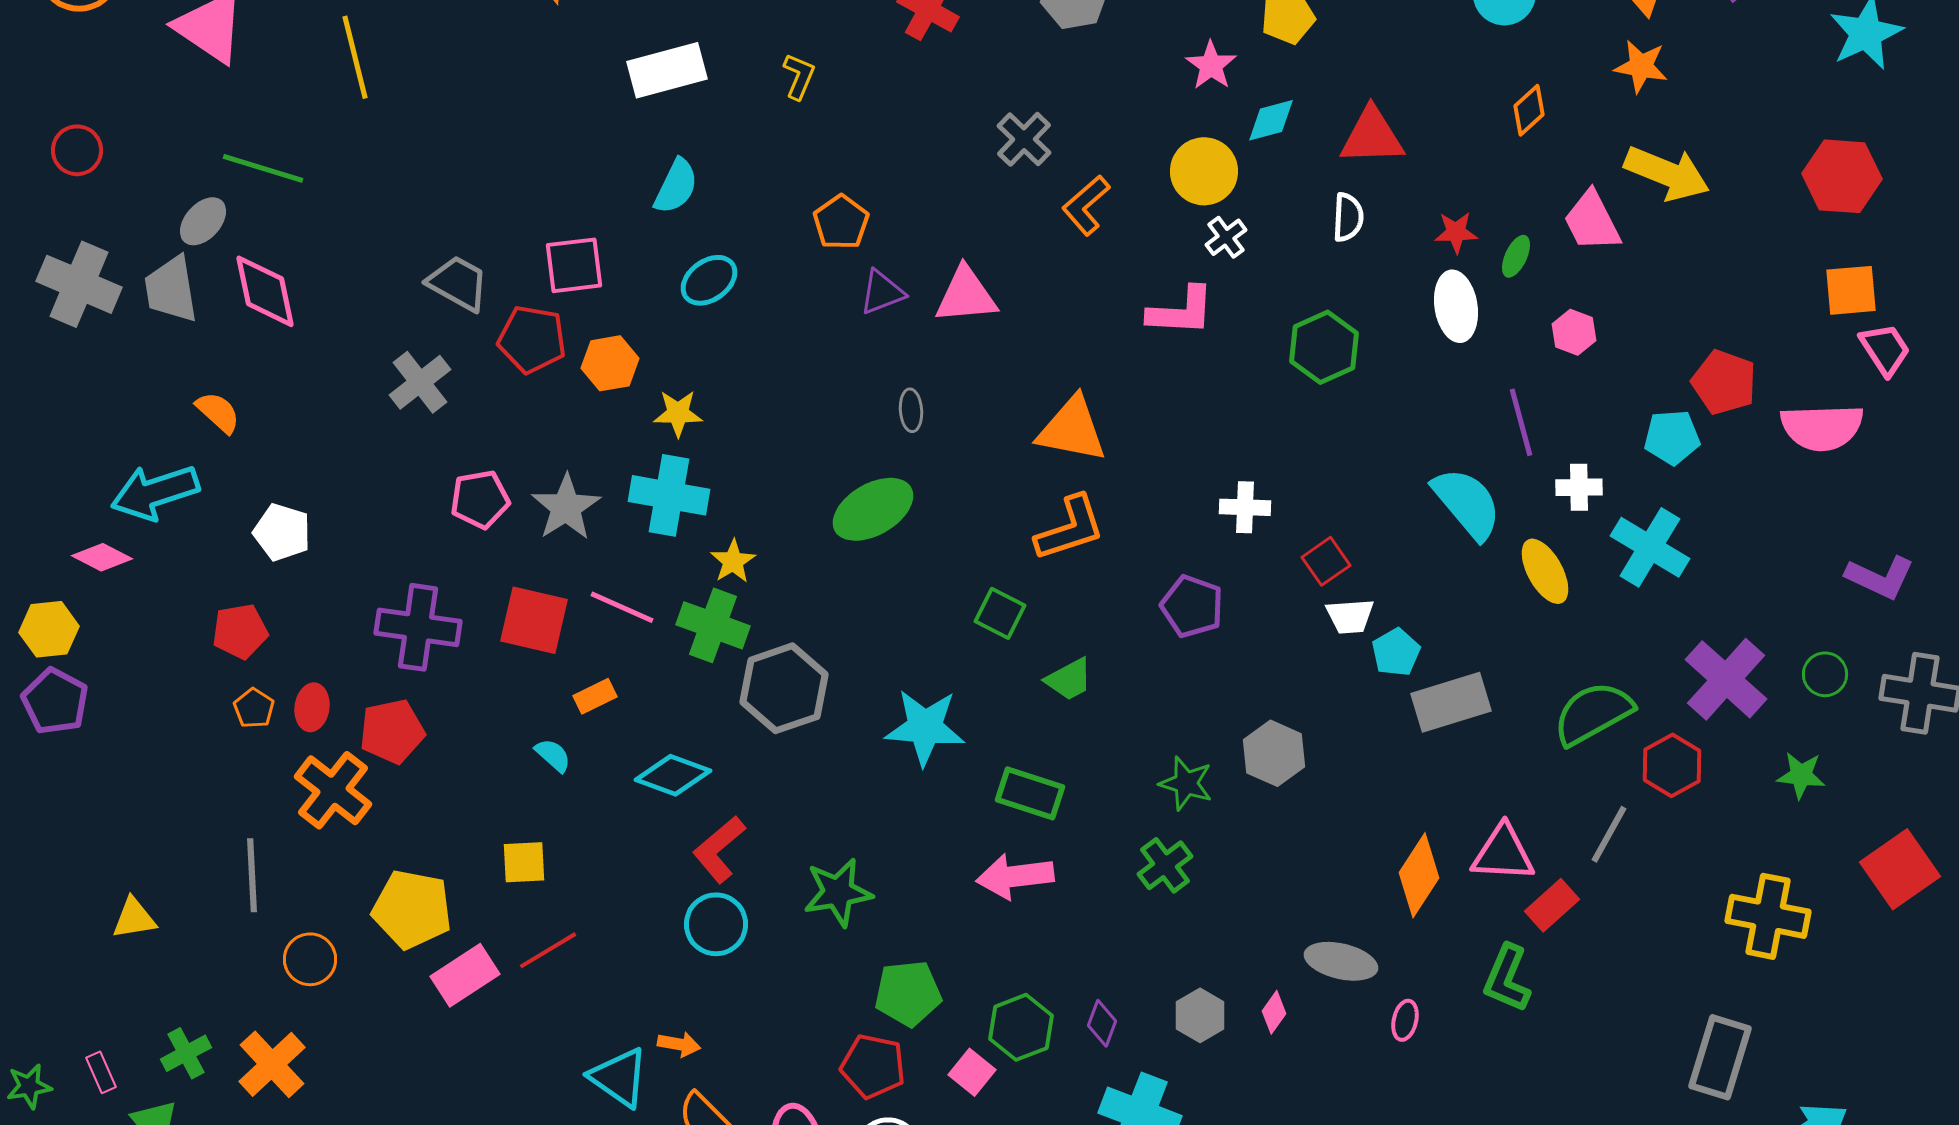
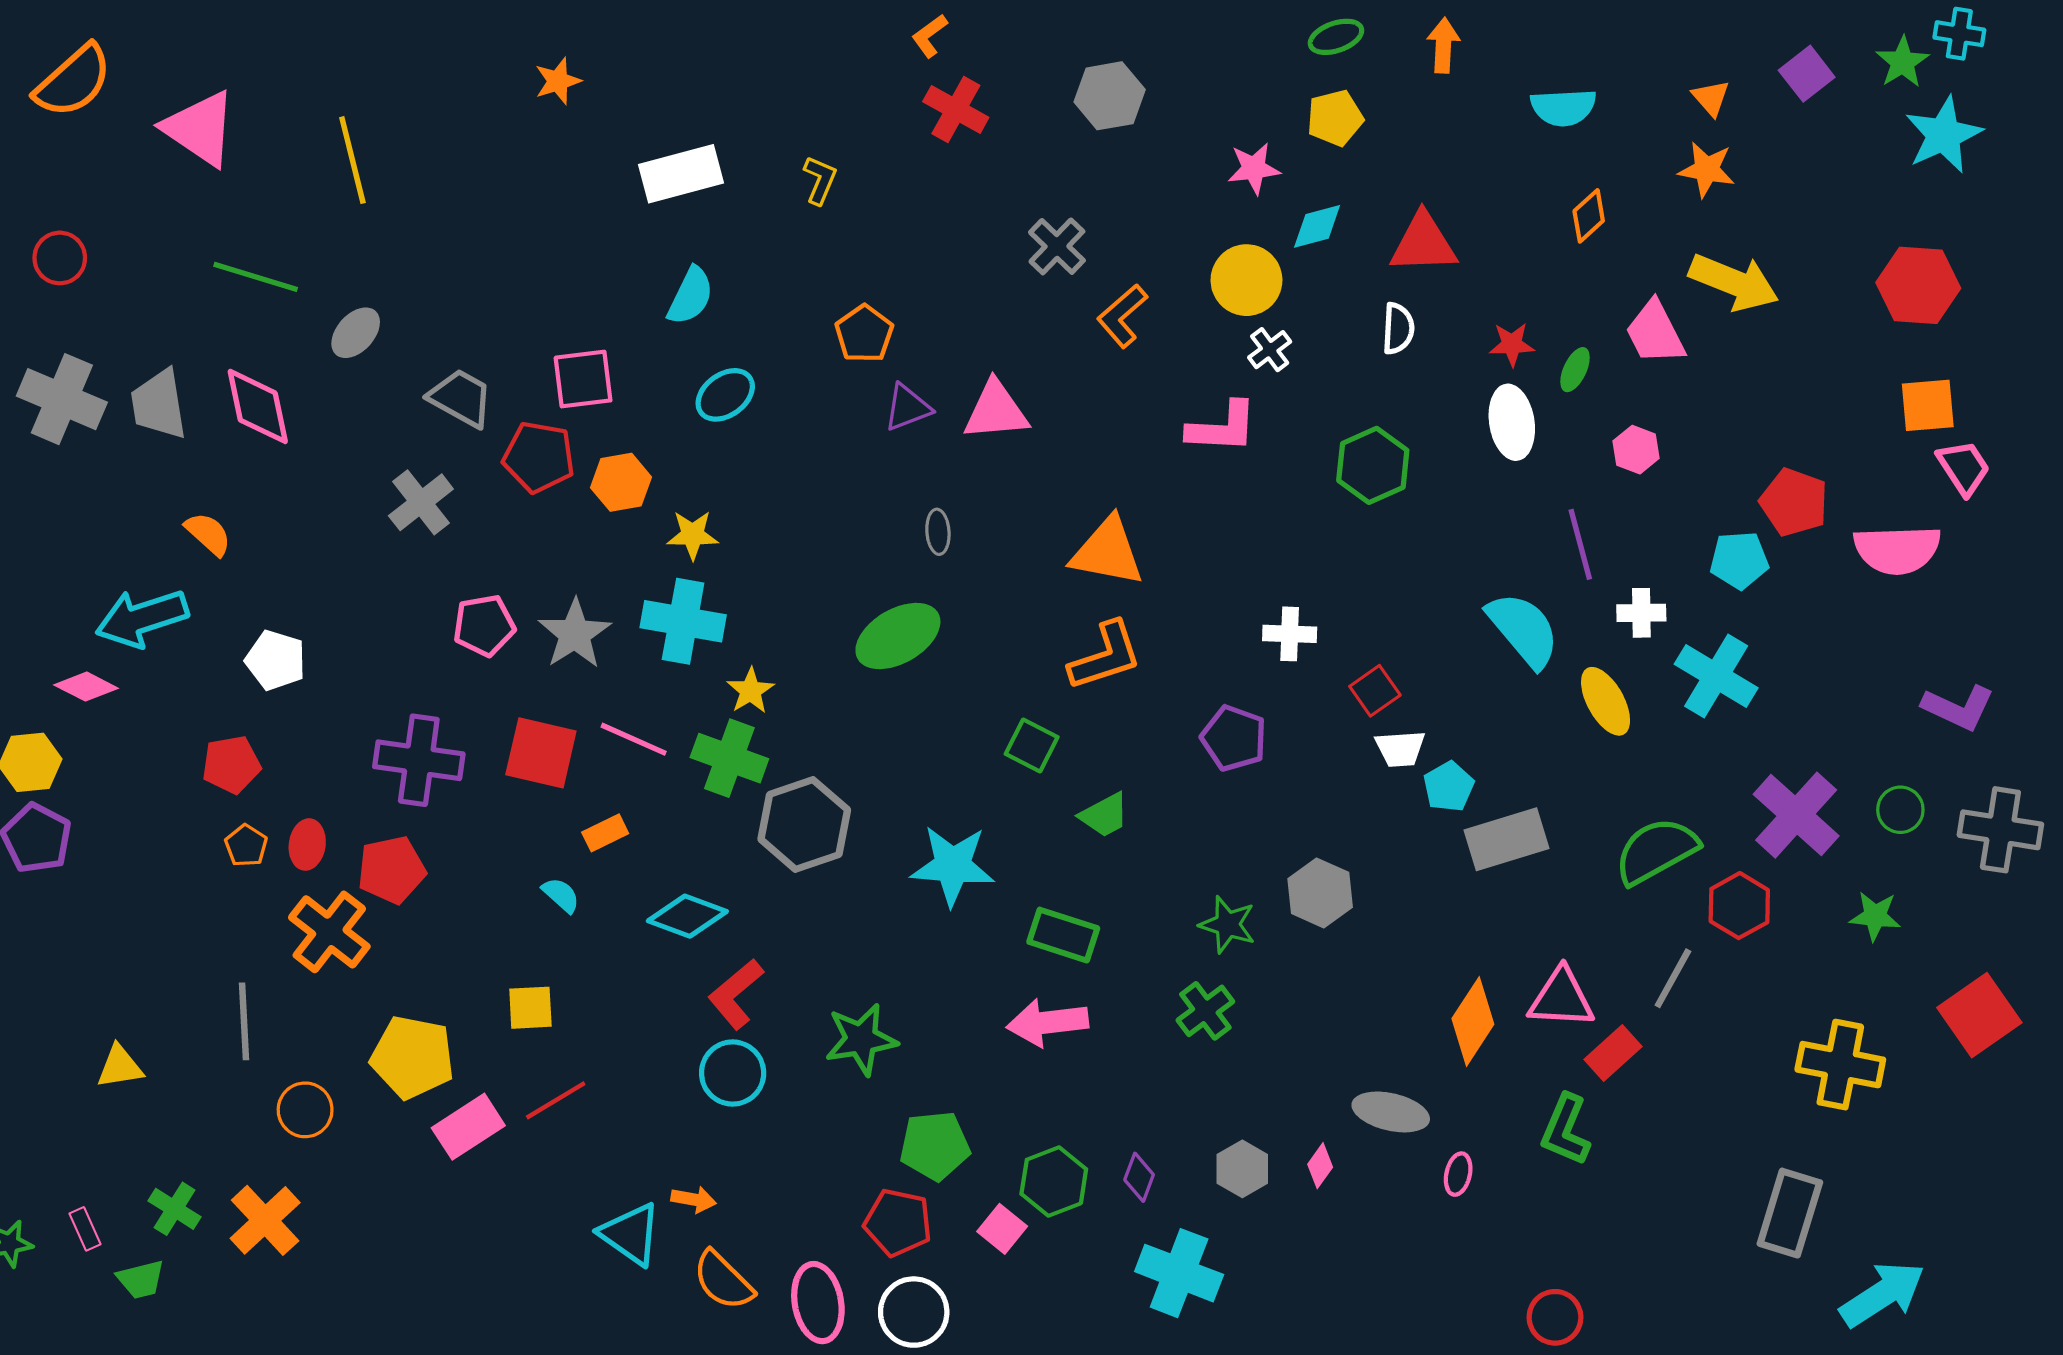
pink star: (1211, 65) -> (1254, 168), turned 30
gray ellipse: (203, 221) -> (356, 333), moved
green cross: (186, 1053) -> (175, 1209), turned -30

